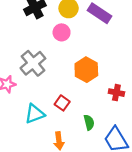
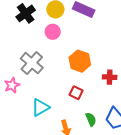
red square: (62, 103) -> (76, 93), moved
green semicircle: (89, 122) -> (91, 119), moved

